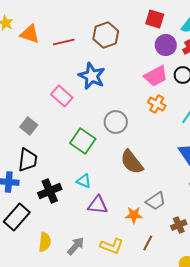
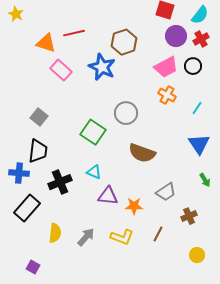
orange triangle: (30, 34) -> (46, 43), moved
brown hexagon: (106, 35) -> (124, 42), moved
pink rectangle: (62, 96) -> (61, 70), moved
brown semicircle: (132, 162) -> (142, 153), turned -32
orange star: (134, 215) -> (134, 206), moved

